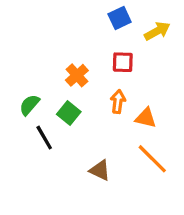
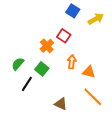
blue square: (120, 18) -> (73, 11), turned -32
red square: (123, 62) -> (64, 36), moved, turned 32
black line: (44, 138) -> (27, 84), turned 63

